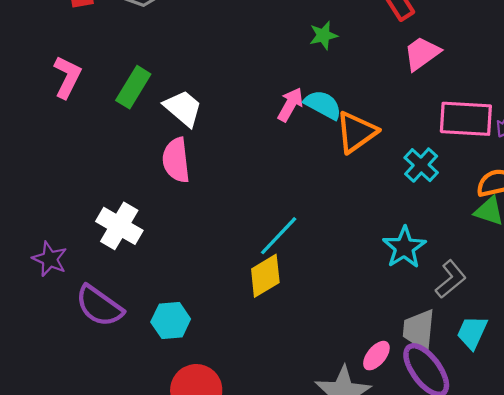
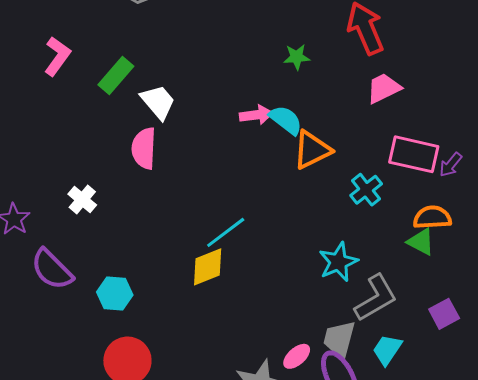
pink arrow: (290, 105) -> (256, 115), turned 44
white cross: (119, 226) -> (82, 200), size x0.7
gray L-shape: (451, 279) -> (376, 298), size x1.4

